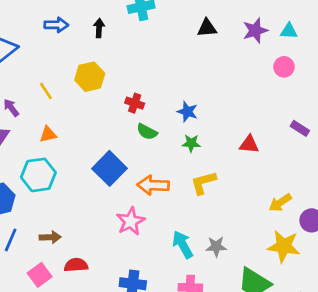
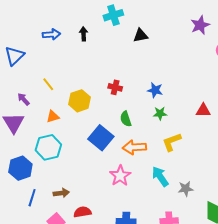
black triangle: (207, 28) -> (141, 35), moved
yellow hexagon: (90, 77) -> (80, 101), moved
green semicircle: (147, 132) -> (126, 119), moved, turned 49
cyan arrow: (183, 245) -> (160, 176), moved

